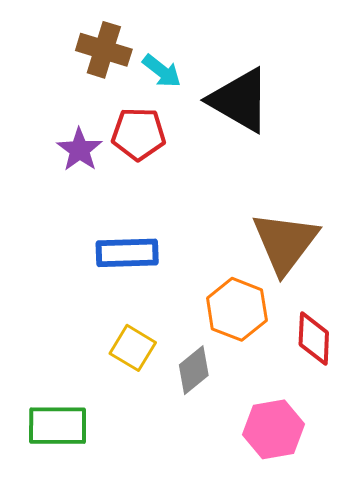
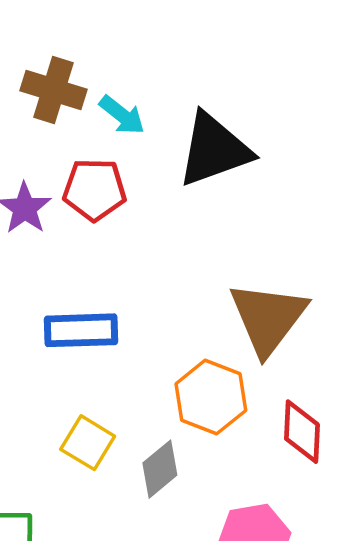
black triangle: (240, 100) -> (214, 150), turned -50

